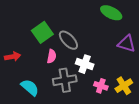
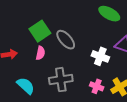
pink semicircle: (52, 56) -> (40, 53), moved
white cross: (85, 64) -> (100, 56), moved

